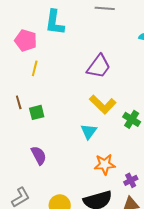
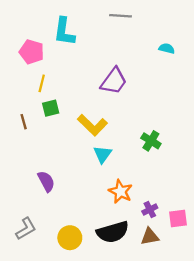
yellow L-shape: (103, 104) -> (92, 125), moved
green square: (37, 112) -> (51, 108), moved
orange star: (105, 164) -> (121, 191), turned 30

